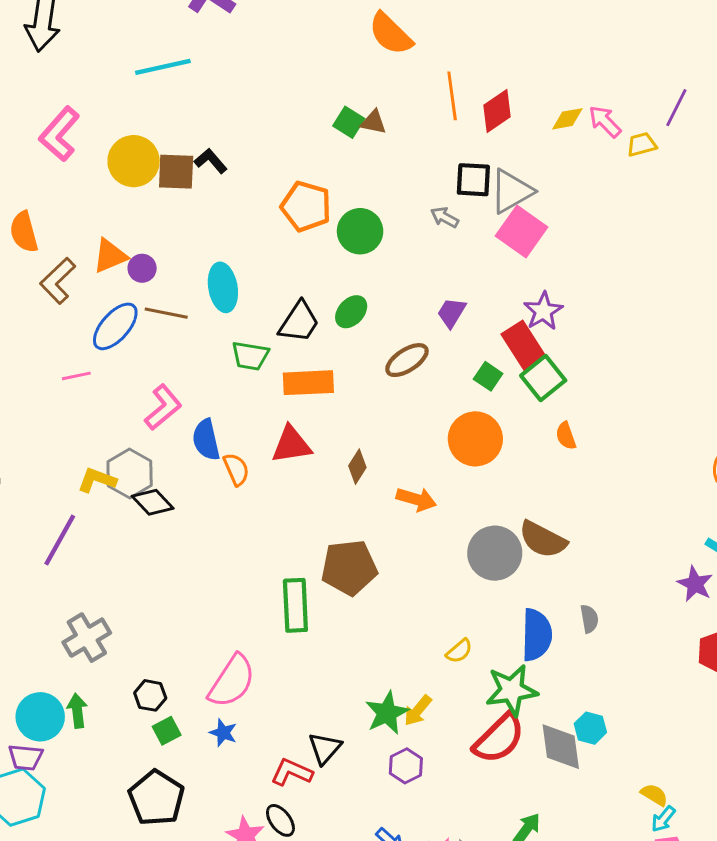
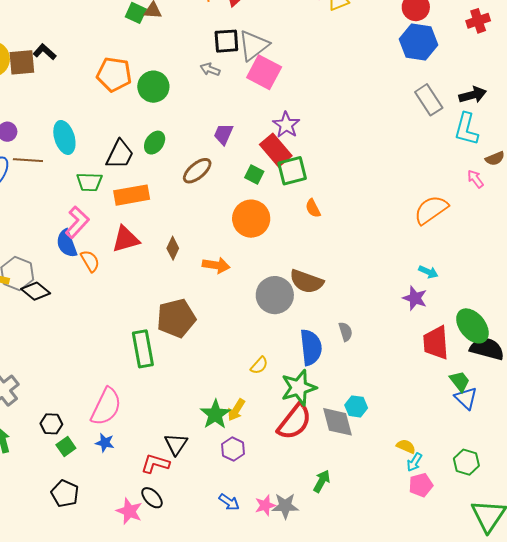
green square: (543, 378) -> (292, 171), turned 32
pink L-shape: (163, 407) -> (77, 222), moved
black pentagon: (156, 798) -> (65, 494), size x0.7

